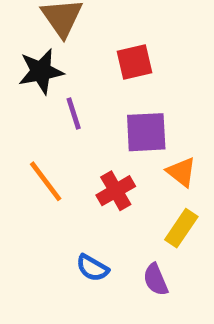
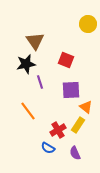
red square: (134, 62) -> (66, 60), turned 35
red cross: (116, 191) -> (58, 130), moved
yellow rectangle: (181, 228) -> (78, 125), moved

